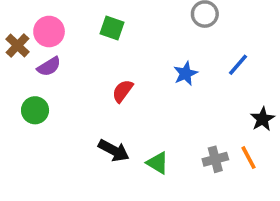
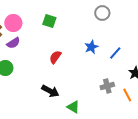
blue line: (238, 65) -> (115, 53), moved
gray cross: (215, 159) -> (107, 86), moved
green triangle: (158, 163) -> (73, 107), moved

